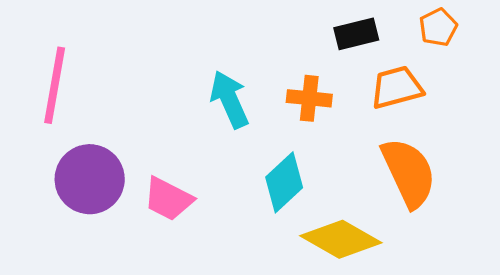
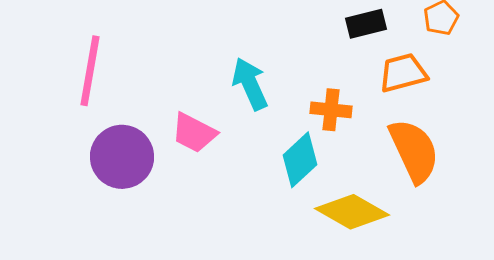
orange cross: (309, 98) -> (331, 110), moved
pink trapezoid: (168, 199) -> (194, 133), moved

